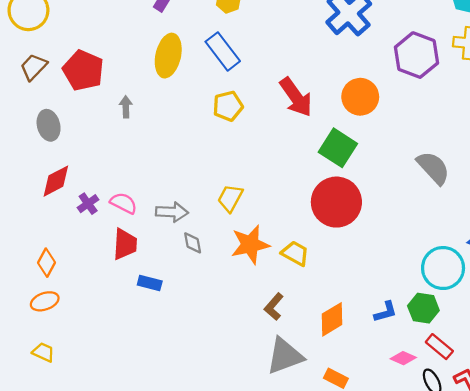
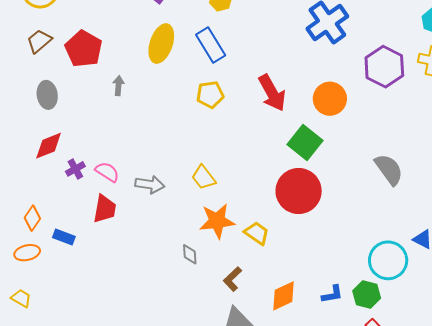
yellow trapezoid: (230, 198) -> (203, 177), turned -72
gray diamond: (193, 243) -> (190, 254), moved
blue rectangle: (150, 283) -> (64, 237), moved

